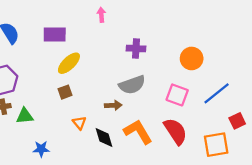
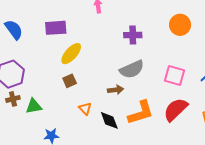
orange circle: (192, 58) -> (180, 25), moved
red semicircle: (175, 131) -> (176, 110), turned -96
orange L-shape: (138, 132) -> (141, 113), turned 108

